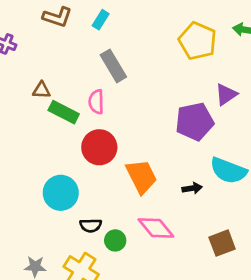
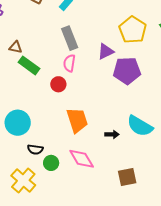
purple triangle: (226, 94) -> (106, 51), moved
pink semicircle: (96, 102) -> (69, 63), moved
purple pentagon: (195, 122) -> (127, 71), moved
red circle: (99, 147) -> (58, 84), moved, size x0.6

